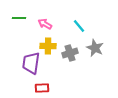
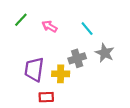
green line: (19, 18) -> (21, 20), turned -48
yellow cross: (48, 46) -> (61, 74), moved

